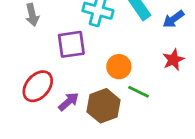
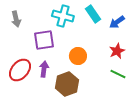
green line: (138, 92) -> (118, 74), moved
purple arrow: (69, 102) -> (44, 69), moved, turned -42

